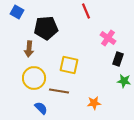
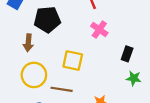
pink cross: (108, 38) -> (99, 29), moved

